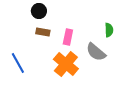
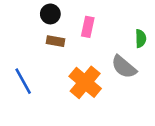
pink rectangle: (68, 37) -> (88, 27), moved

